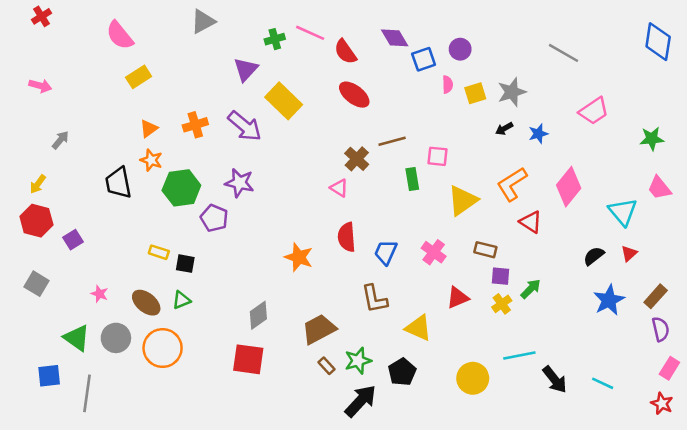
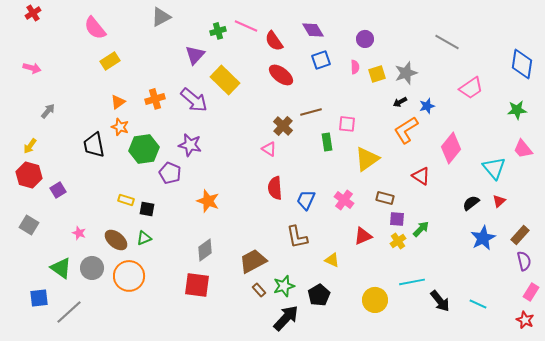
blue diamond: (658, 42) -> (522, 64), moved
blue square: (424, 59) -> (321, 60), moved
orange L-shape: (512, 184) -> (406, 130), moved
orange star: (299, 257) -> (208, 201), moved
yellow triangle: (419, 328) -> (332, 260), size x0.7
gray line: (87, 393) -> (69, 312), turned 40

